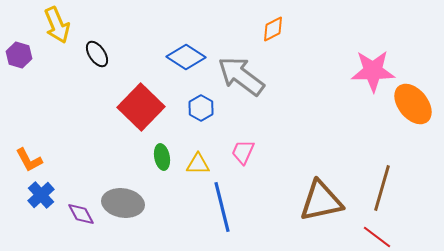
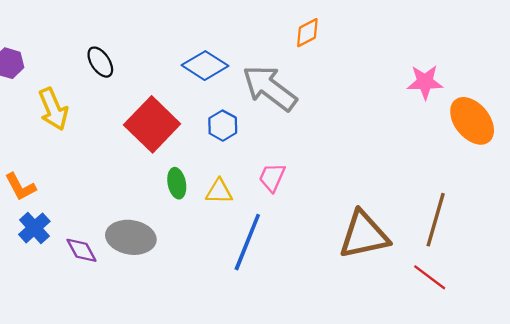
yellow arrow: (57, 25) -> (53, 109), moved
pink star: (373, 71) -> (425, 82), size x0.7
blue line: (222, 207) -> (247, 242), turned 36

